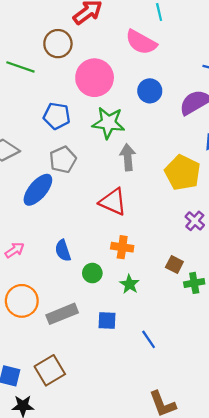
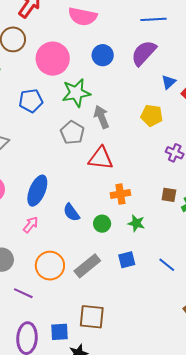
gray pentagon: (63, 160) -> (72, 133), moved
yellow pentagon: (183, 173) -> (152, 115), size x0.7
blue ellipse: (38, 190) -> (37, 191), moved
brown square: (50, 370) -> (92, 317), turned -36

